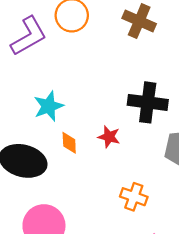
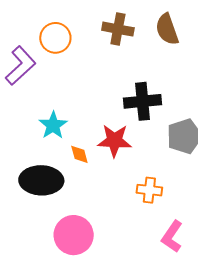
red star: (109, 137) -> (114, 141), size x1.6

